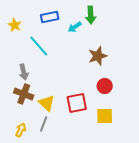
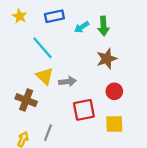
green arrow: (91, 15) -> (103, 26), moved
yellow star: (15, 25) -> (20, 16), moved
gray arrow: (24, 72) -> (68, 82), moved, turned -84
yellow triangle: (47, 103) -> (45, 76), moved

